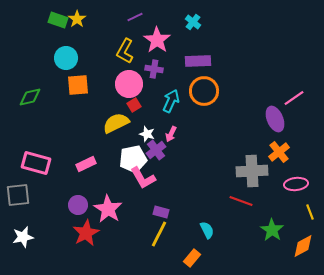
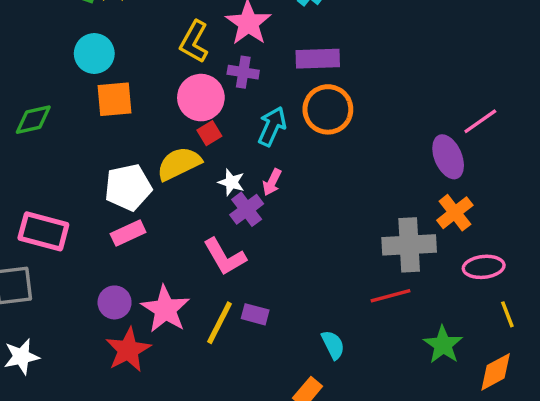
white pentagon: (133, 159) -> (128, 187), moved
red line: (241, 201) -> (391, 296), turned -35
yellow line: (159, 234) -> (220, 323), moved

